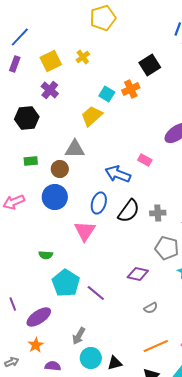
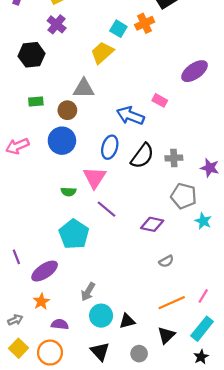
green semicircle: (46, 255) -> (68, 192), moved
purple line: (96, 293) -> (106, 209), moved

